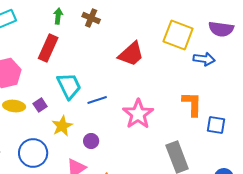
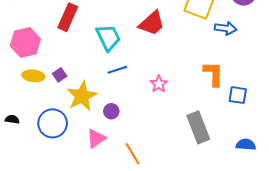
cyan trapezoid: (69, 86) -> (108, 37), moved
pink star: (138, 114) -> (159, 84), size x0.6
yellow star: (62, 126) -> (82, 96), size x1.4

